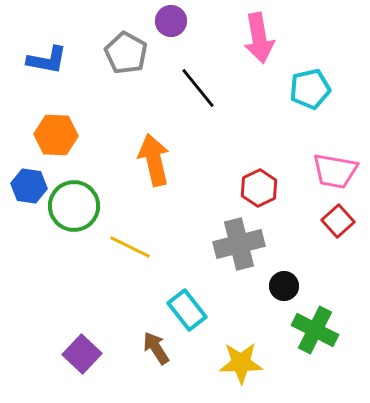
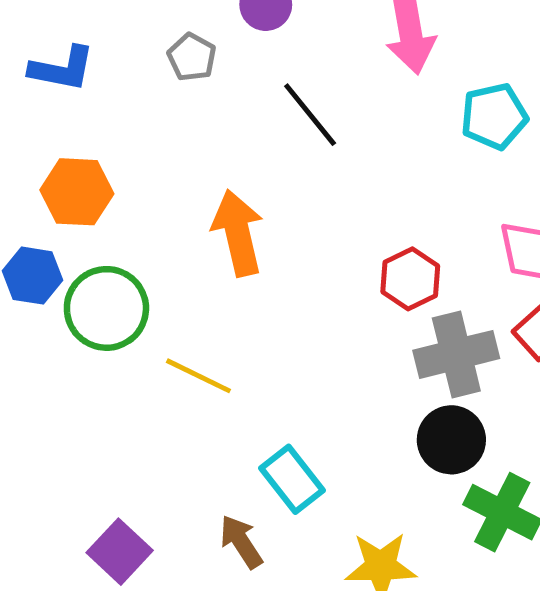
gray pentagon: (126, 53) -> (192, 57), size x0.7
gray cross: (239, 244) -> (456, 354), moved
black circle: (284, 286) -> (451, 440), size x1.4

